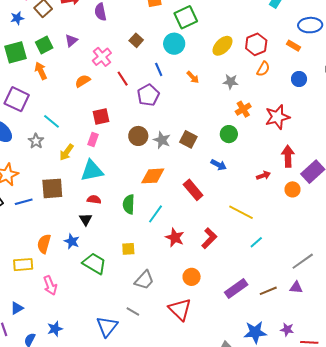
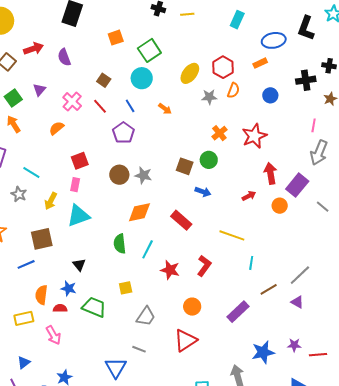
orange rectangle: (294, 46) -> (260, 63), turned -48
red line: (123, 79) -> (100, 106), moved
gray star: (231, 82) -> (209, 97), moved
brown square: (188, 139) -> (185, 166), moved
red semicircle: (94, 200) -> (60, 308), moved
blue line: (24, 202) -> (26, 264), moved
cyan line: (256, 242) -> (251, 263), turned -32
purple triangle: (296, 287) -> (297, 302), turned 32
brown line: (268, 291) -> (269, 289), moved
red triangle: (180, 309) -> (185, 340), turned 50

